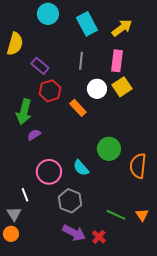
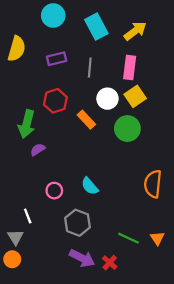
purple rectangle: (40, 66) -> (57, 59), moved, turned -54
green circle: (109, 149) -> (127, 129), moved
pink circle: (49, 172) -> (54, 191), size x0.6

